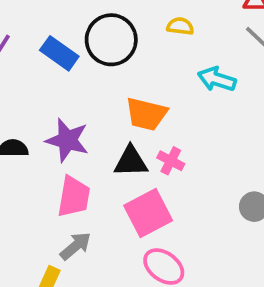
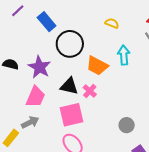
black circle: (111, 40) -> (70, 44), moved
cyan arrow: (217, 79) -> (124, 55), turned 54
orange trapezoid: (146, 114) -> (97, 66), moved

